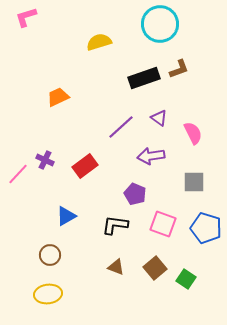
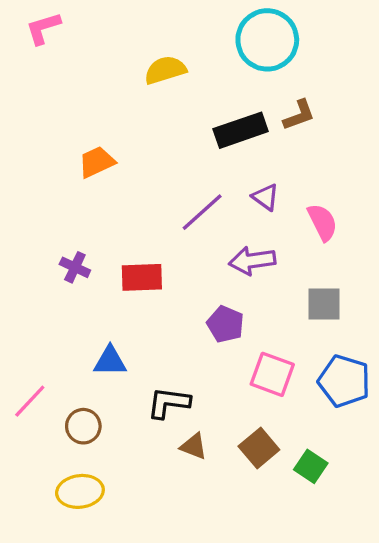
red rectangle: (85, 166) -> (142, 277), turned 35
pink line: (18, 174) -> (30, 401), moved
blue triangle: (66, 216) -> (110, 361), turned 30
black L-shape: (115, 225) -> (169, 403), moved

